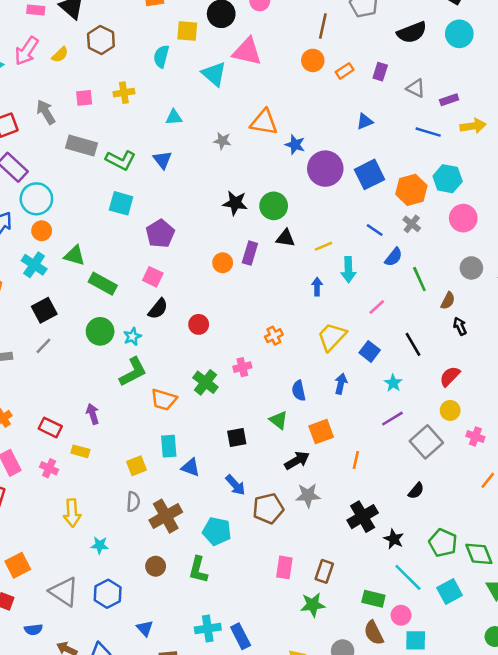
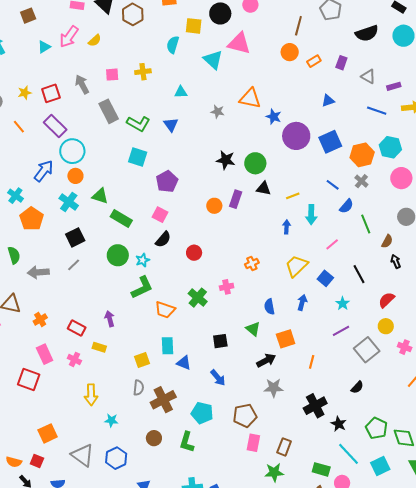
brown hexagon: (101, 40) -> (133, 14), moved
gray rectangle: (81, 146) -> (109, 111), turned 45
brown pentagon: (268, 508) -> (245, 416), moved

